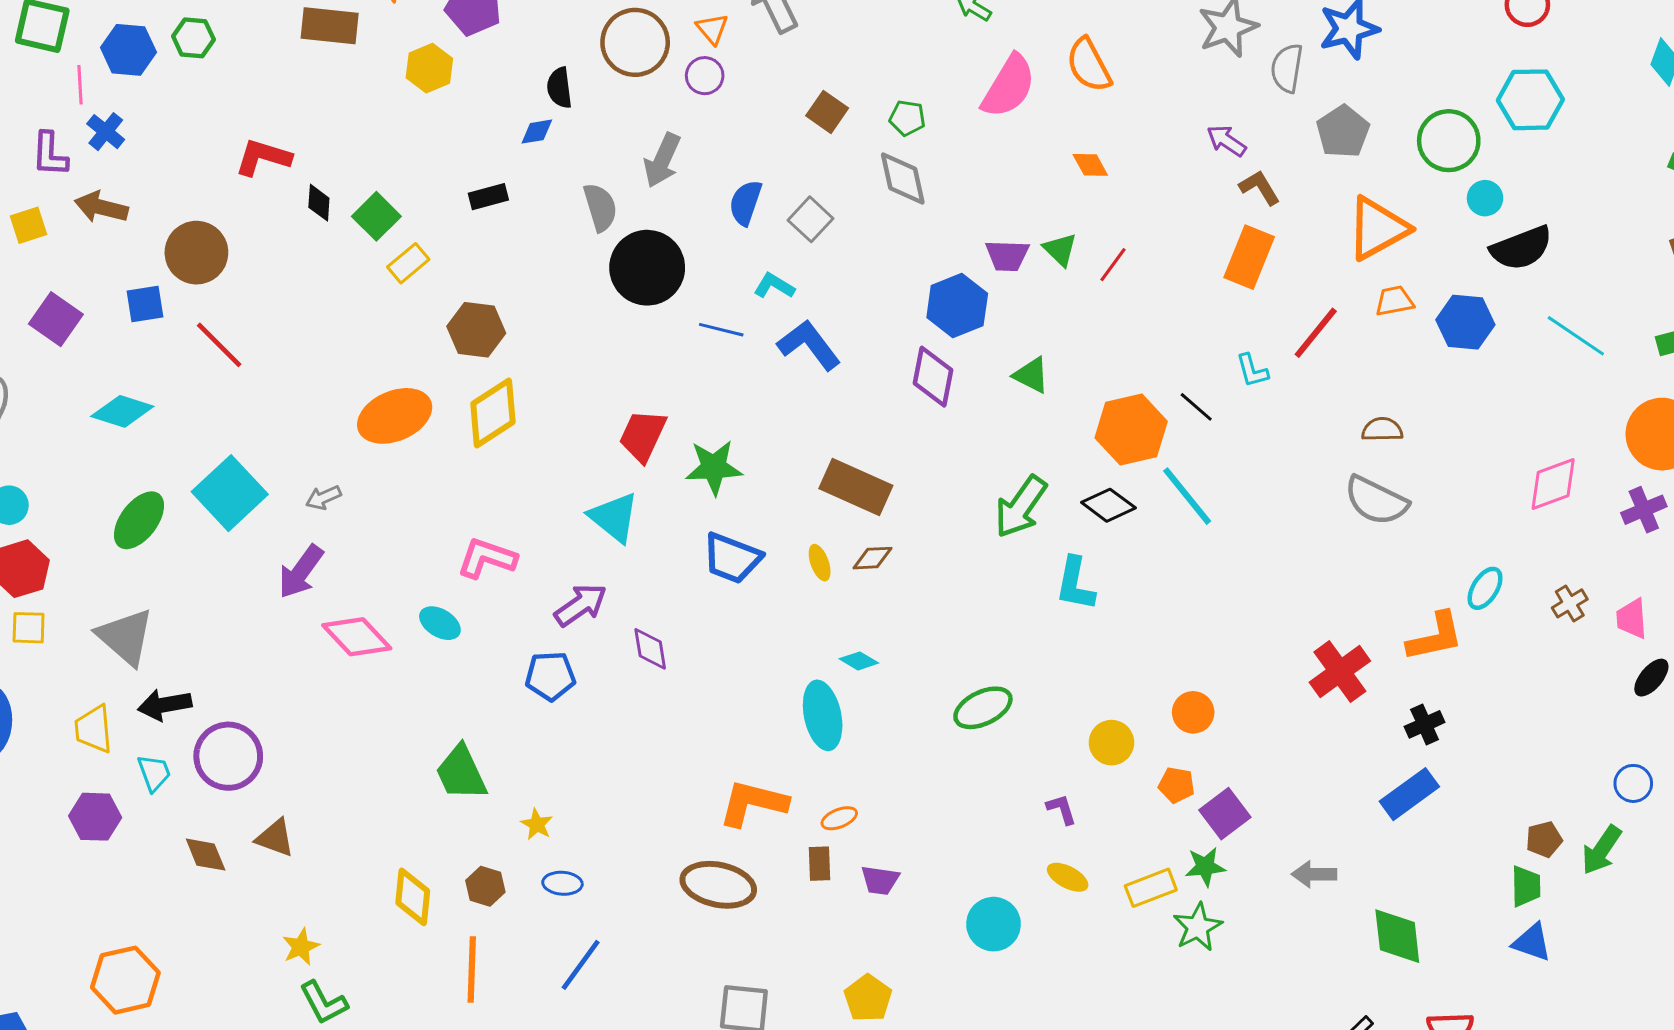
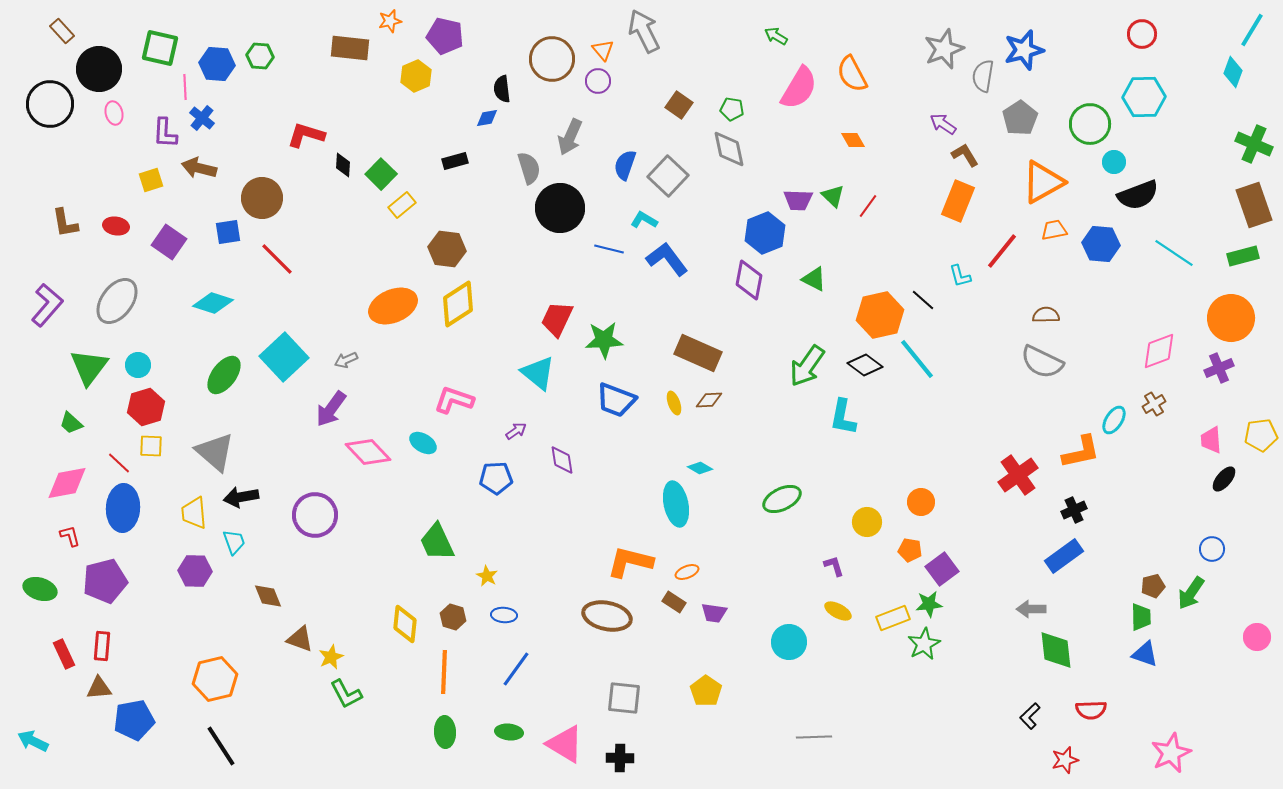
gray square: (811, 219) -> (668, 176), size x1.4
brown cross: (1570, 603) -> (1154, 404), moved
purple arrow: (581, 605) -> (516, 431), size x0.6
purple circle: (228, 756) -> (315, 515), moved
brown triangle: (275, 838) -> (300, 639), moved
brown rectangle: (820, 864) -> (674, 602), turned -55
gray arrow: (1314, 874) -> (1031, 609), moved

